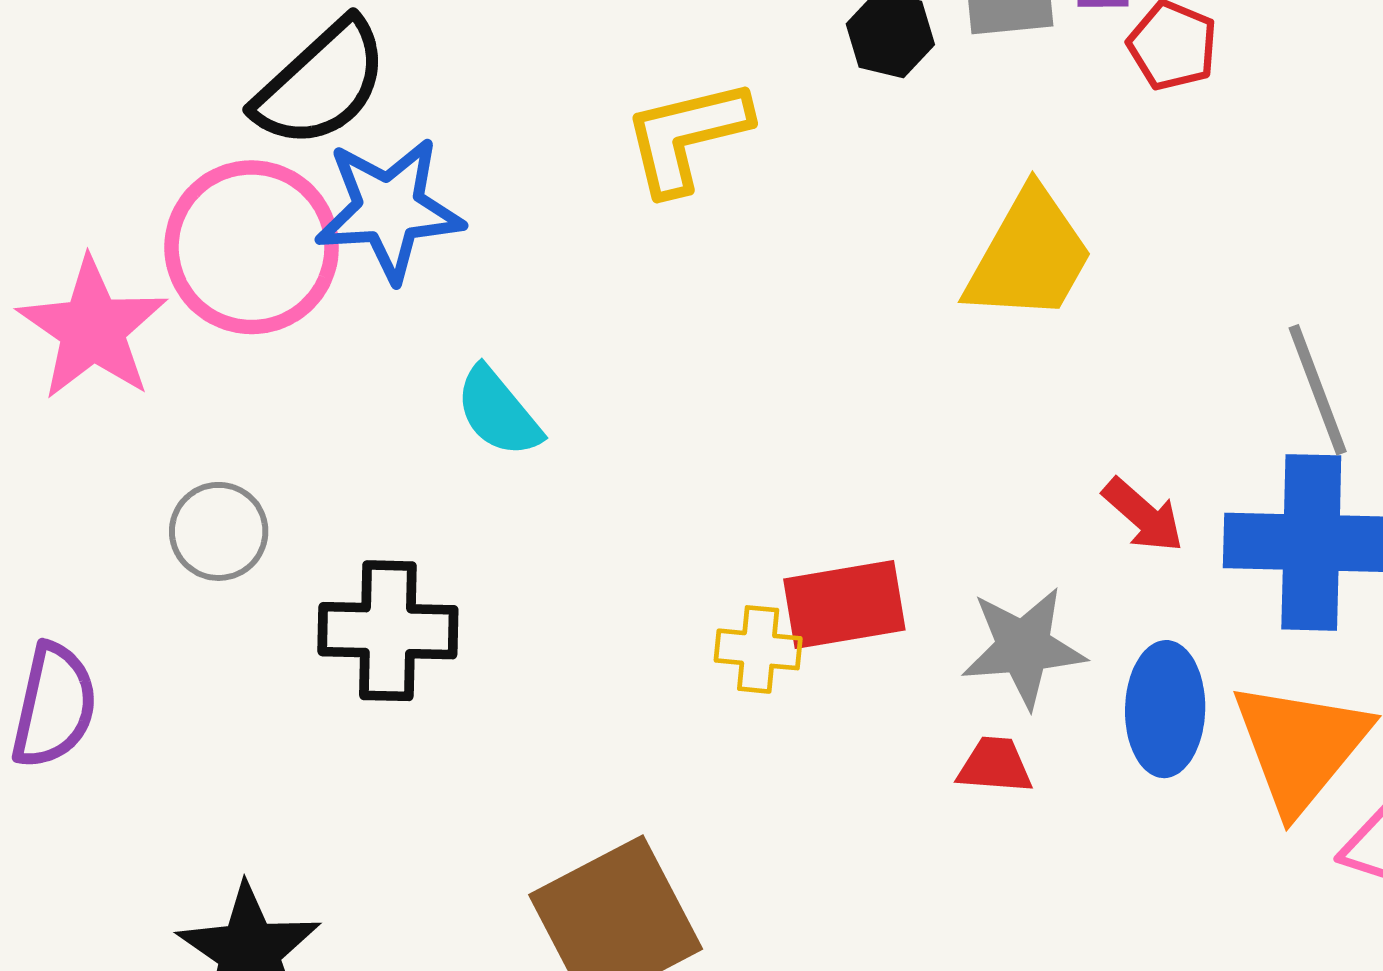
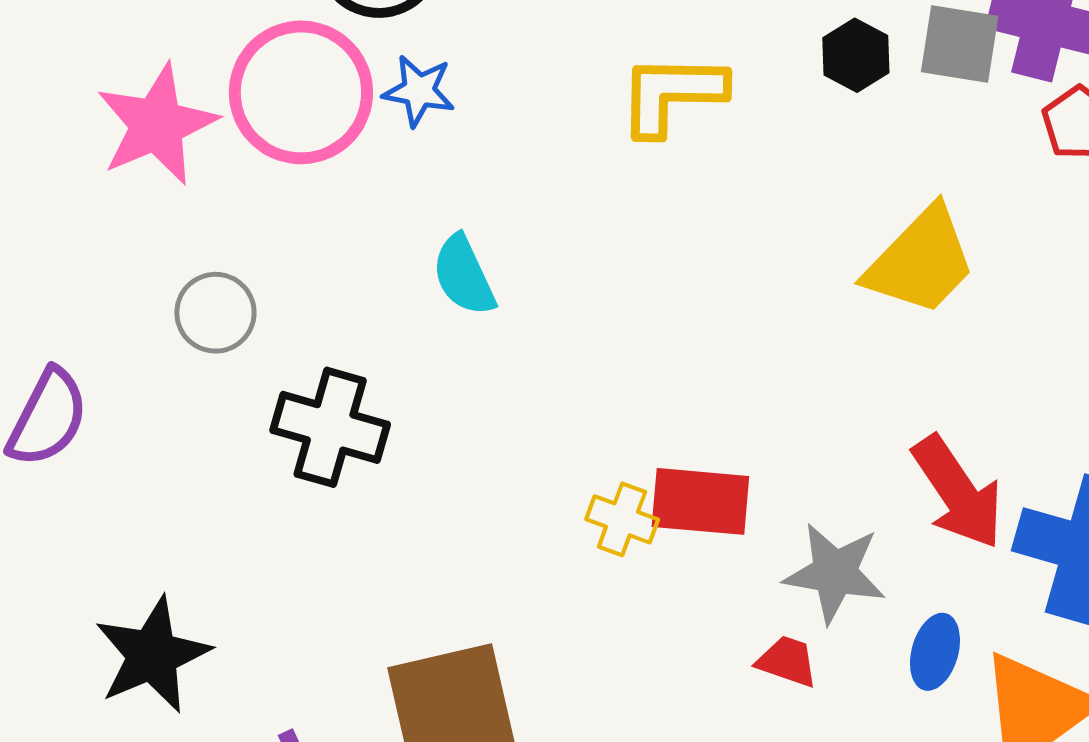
blue star: (389, 209) -> (419, 91), size x0.6
red arrow: (1143, 515) -> (958, 492), size x1.6
blue ellipse: (1165, 709) -> (935, 652), size x0.7

